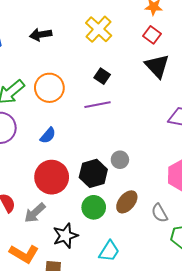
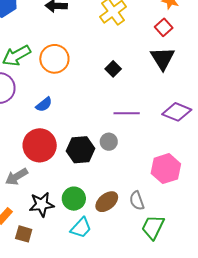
black square: (102, 76) -> (113, 69), moved
purple line: (97, 105) -> (127, 113), moved
brown ellipse: (127, 202) -> (107, 202), moved
green circle: (94, 207) -> (74, 199), moved

